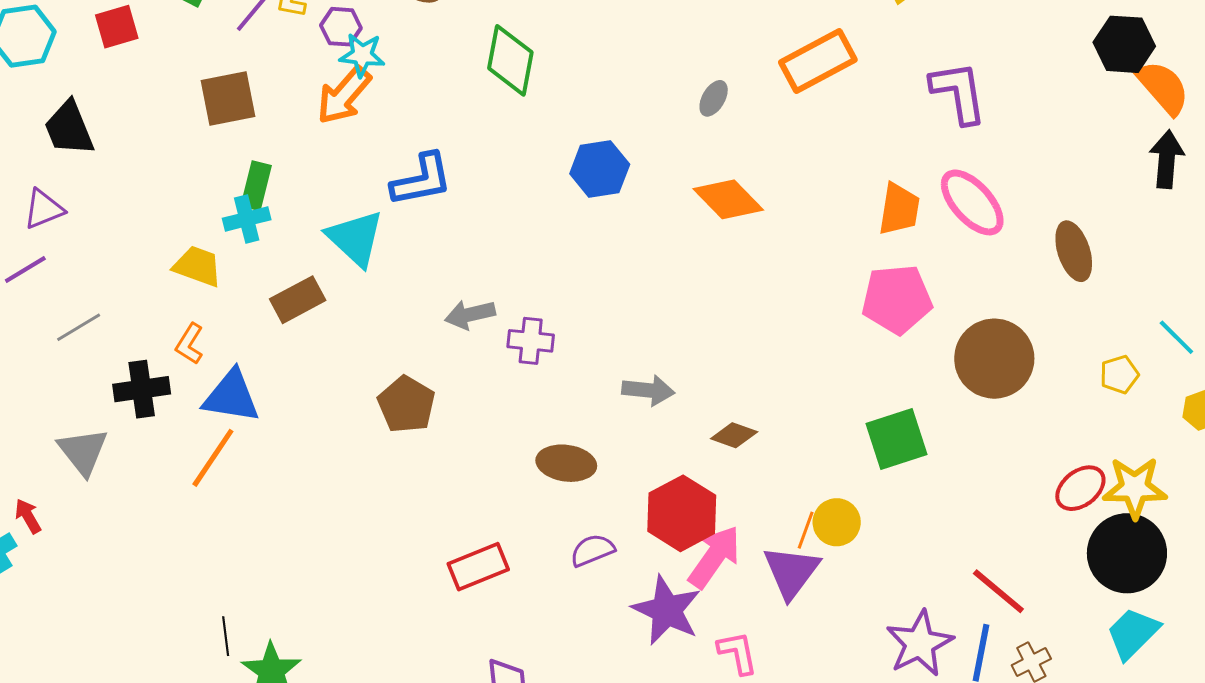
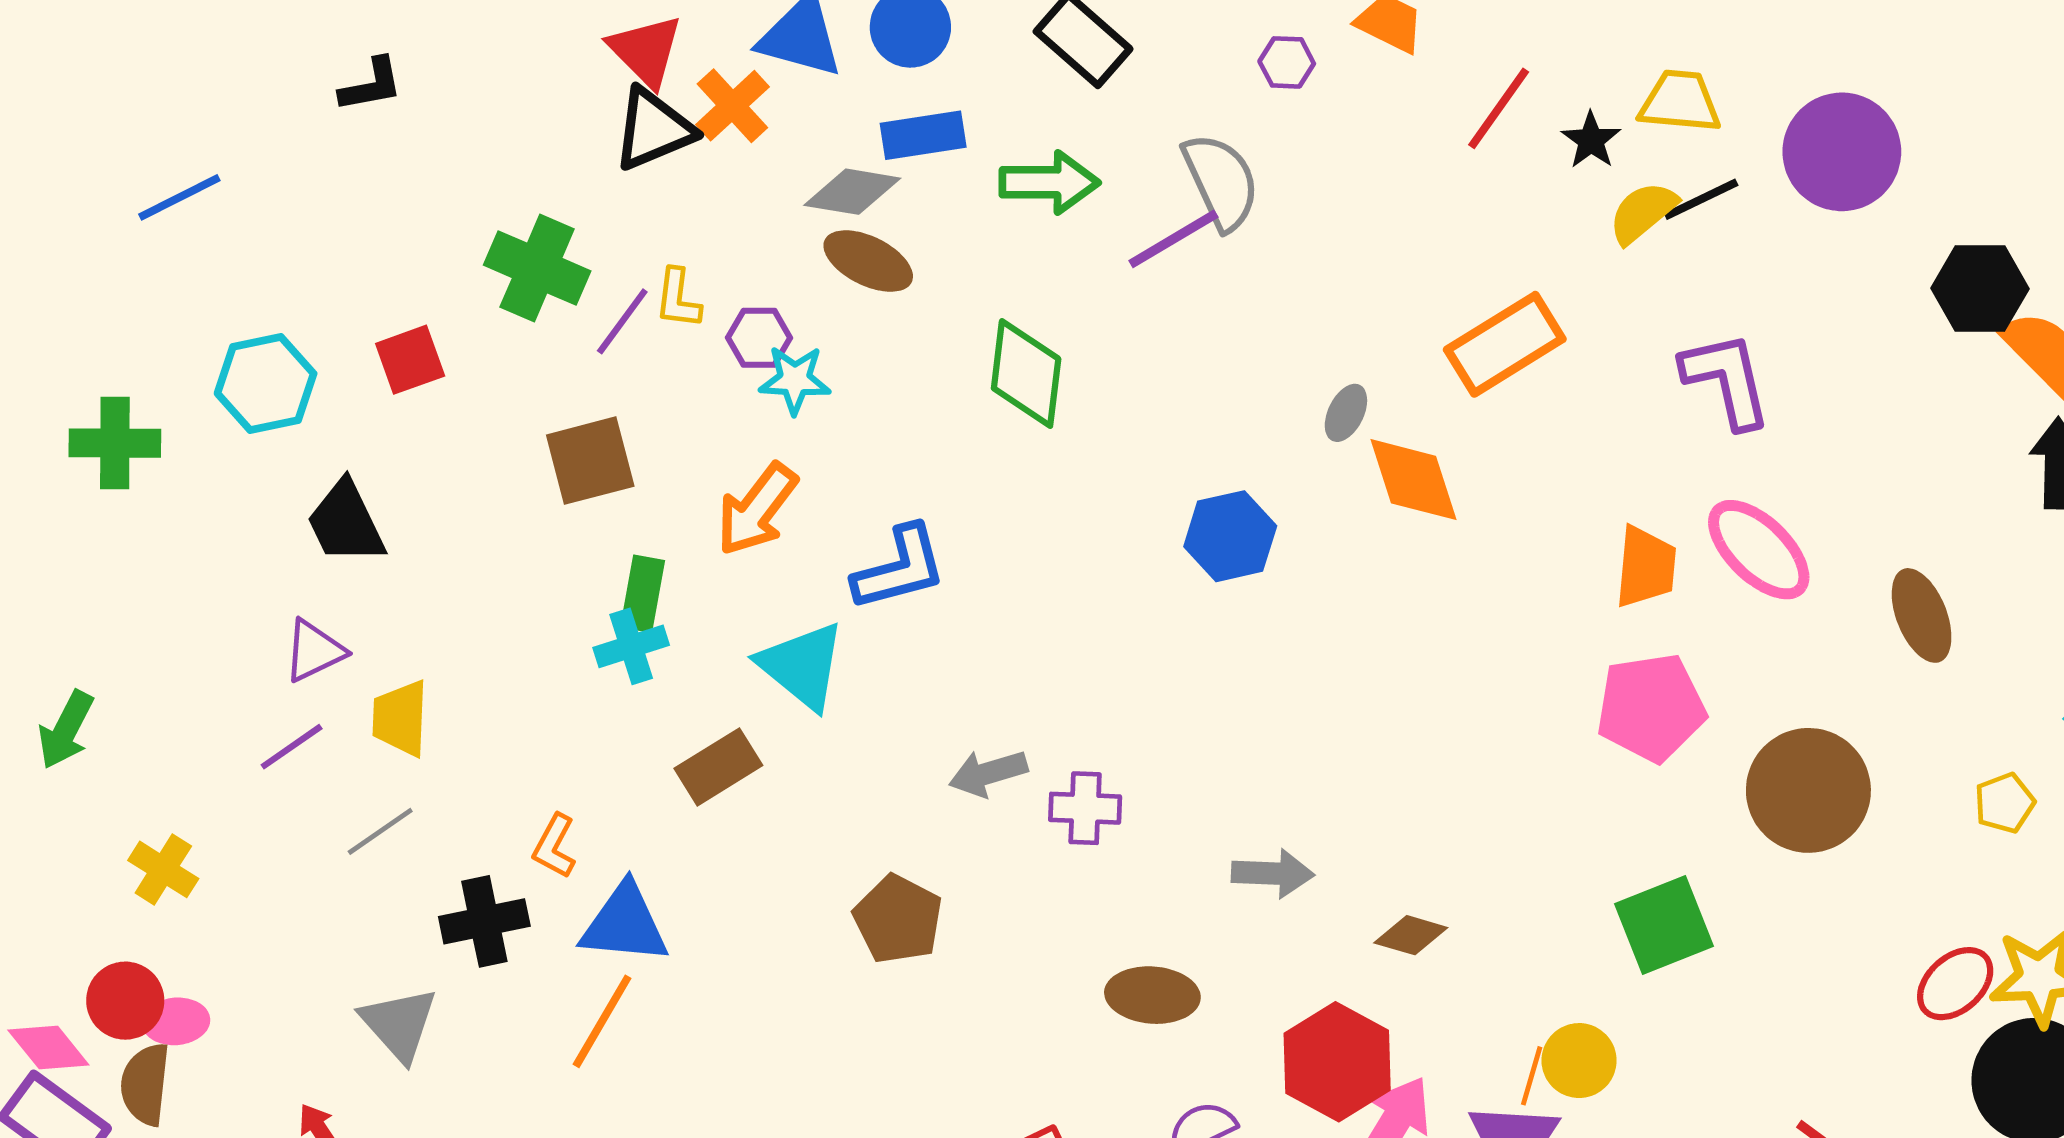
orange arrow: (344, 95) -> (757, 509), moved
blue hexagon: (600, 169) -> (1230, 536), moved
orange diamond: (728, 199) -> (1414, 480), moved, turned 30
yellow trapezoid: (198, 266) -> (400, 718), moved, turned -104

